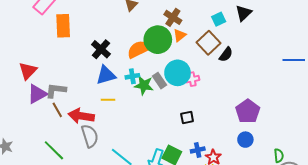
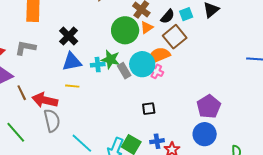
orange semicircle: (139, 49) -> (159, 56), moved
black semicircle: (226, 54) -> (168, 16), moved
pink cross: (192, 79) -> (156, 71), turned 32
green star: (144, 85) -> (111, 59), moved
gray L-shape: (56, 90) -> (25, 48), moved
blue circle: (245, 140) -> (205, 134), size x1.5

